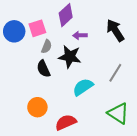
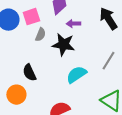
black semicircle: (43, 69) -> (29, 73), moved
orange circle: (37, 107) -> (16, 95), moved

